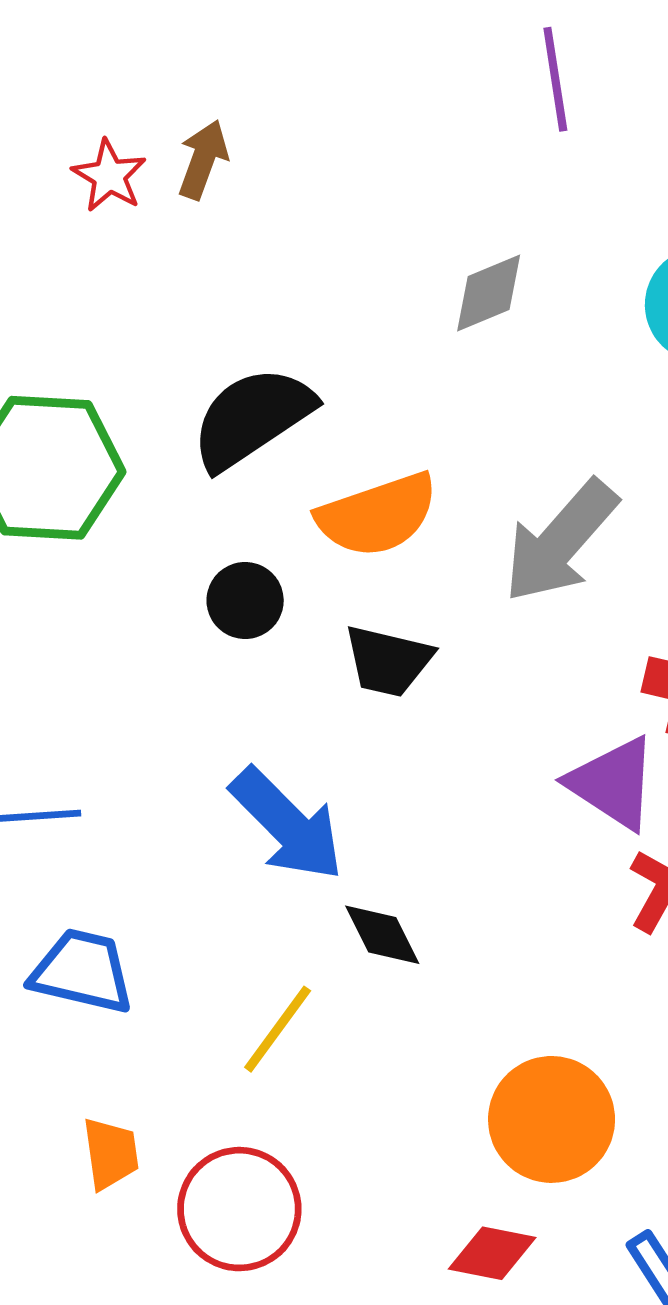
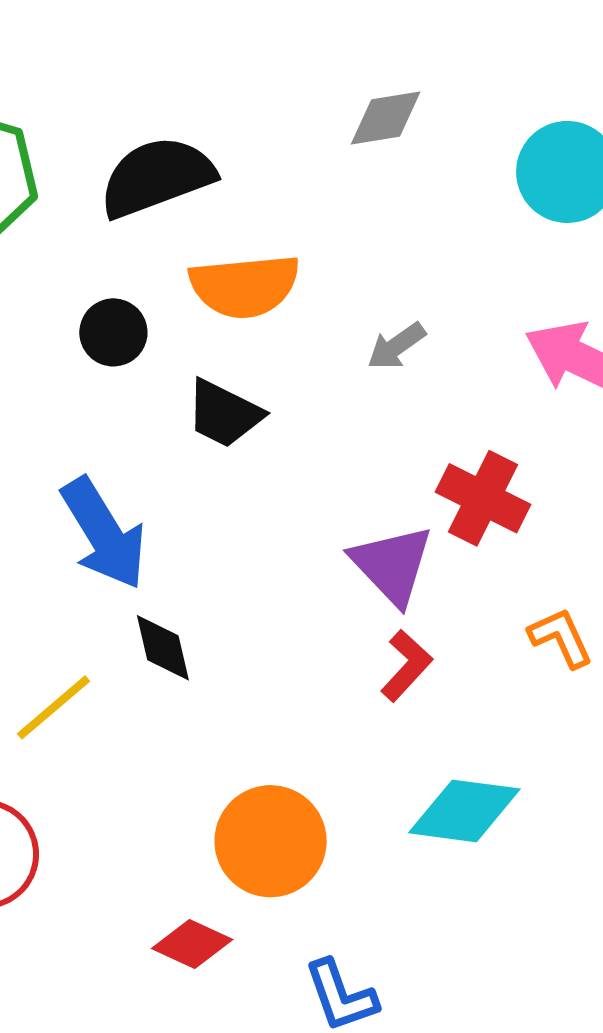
gray arrow: (560, 541) -> (396, 346), size x0.5

